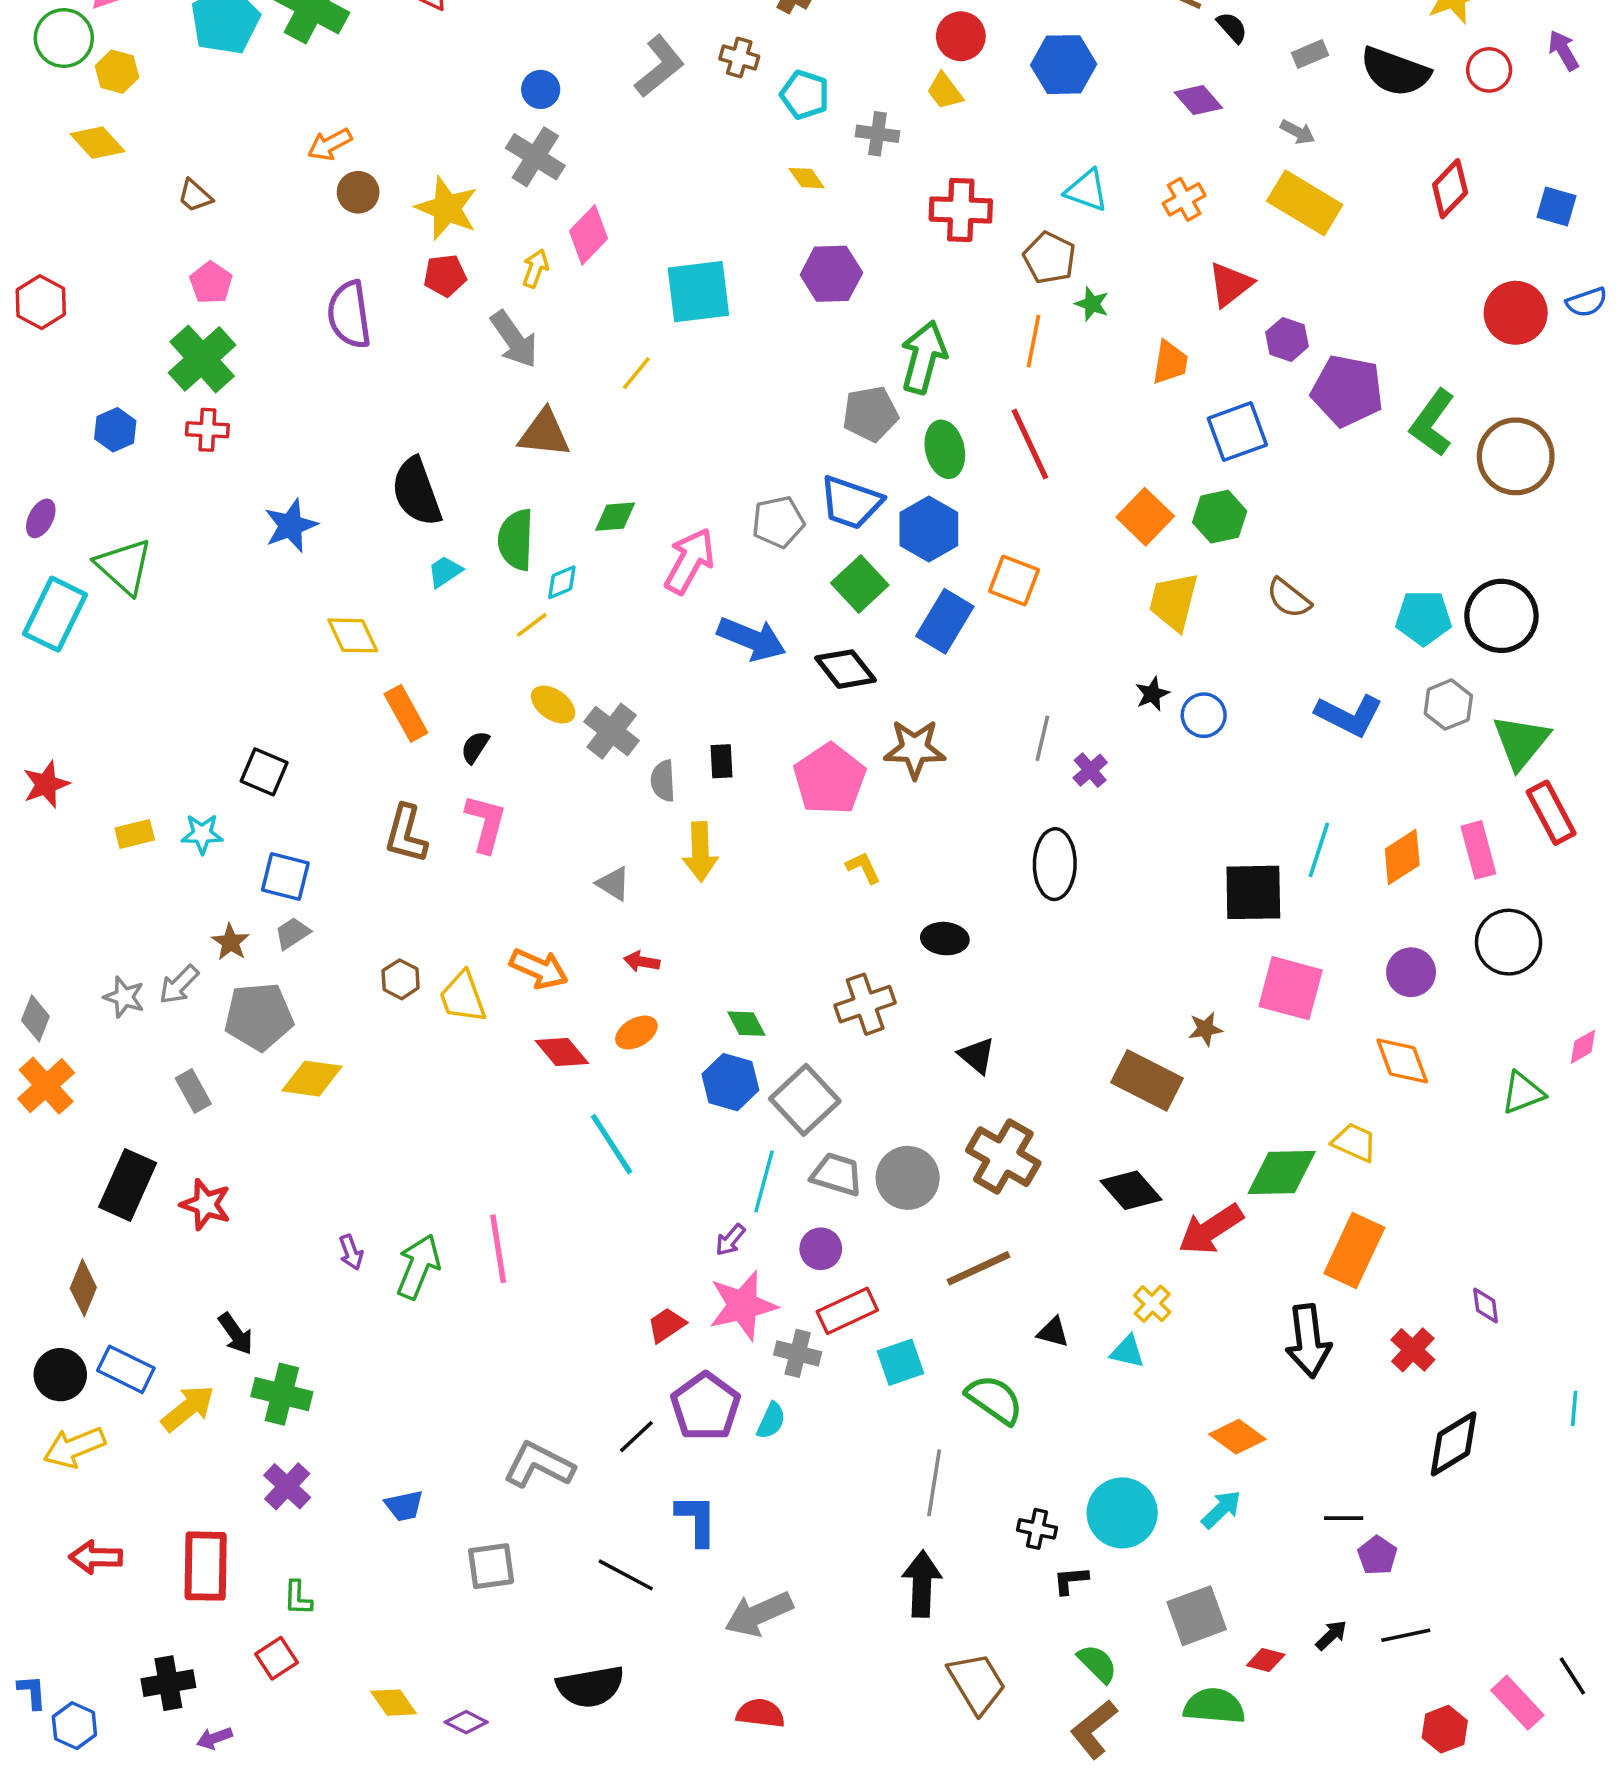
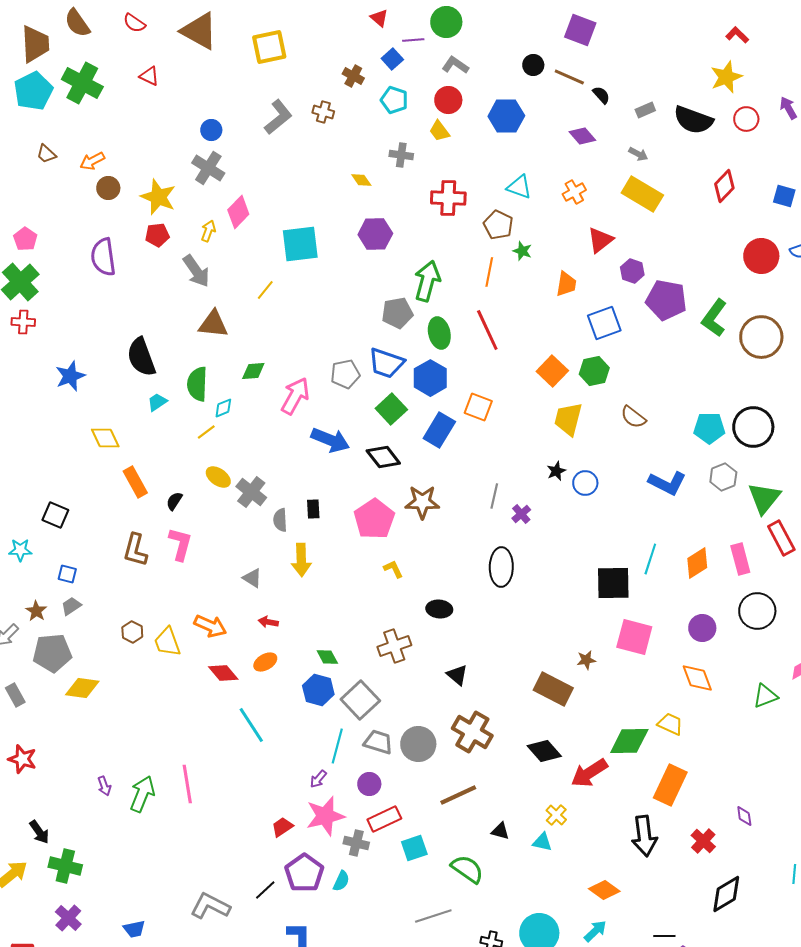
cyan pentagon: (805, 95) -> (394, 100), moved
brown trapezoid: (195, 196) -> (46, 154), moved
blue square: (285, 877) -> (67, 574), size x0.7
gray line: (934, 1483) -> (433, 916), turned 63

